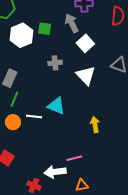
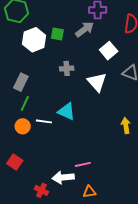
gray arrow: (72, 23) -> (85, 29), turned 78
white square: (85, 43) -> (109, 51), moved
yellow arrow: (95, 125) -> (126, 126), moved

